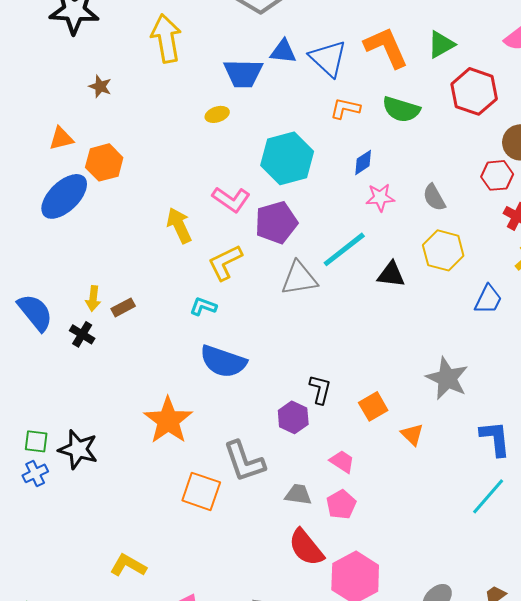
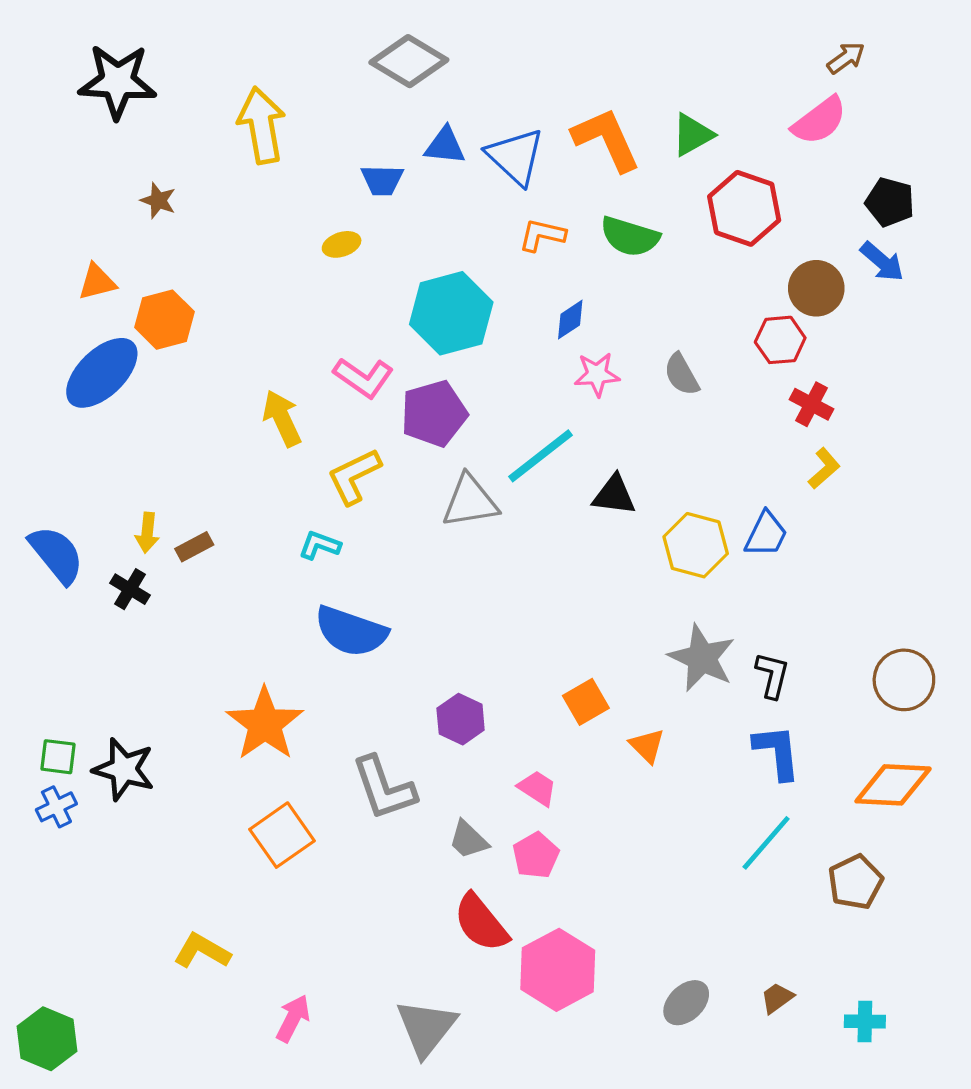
blue trapezoid: (243, 73) -> (382, 180), size x0.7
yellow hexagon: (443, 250) -> (696, 545), moved
black L-shape: (320, 389) -> (772, 675), moved
orange square: (201, 491) -> (282, 835), moved, turned 36
gray trapezoid: (298, 494) -> (468, 840), turned -144

